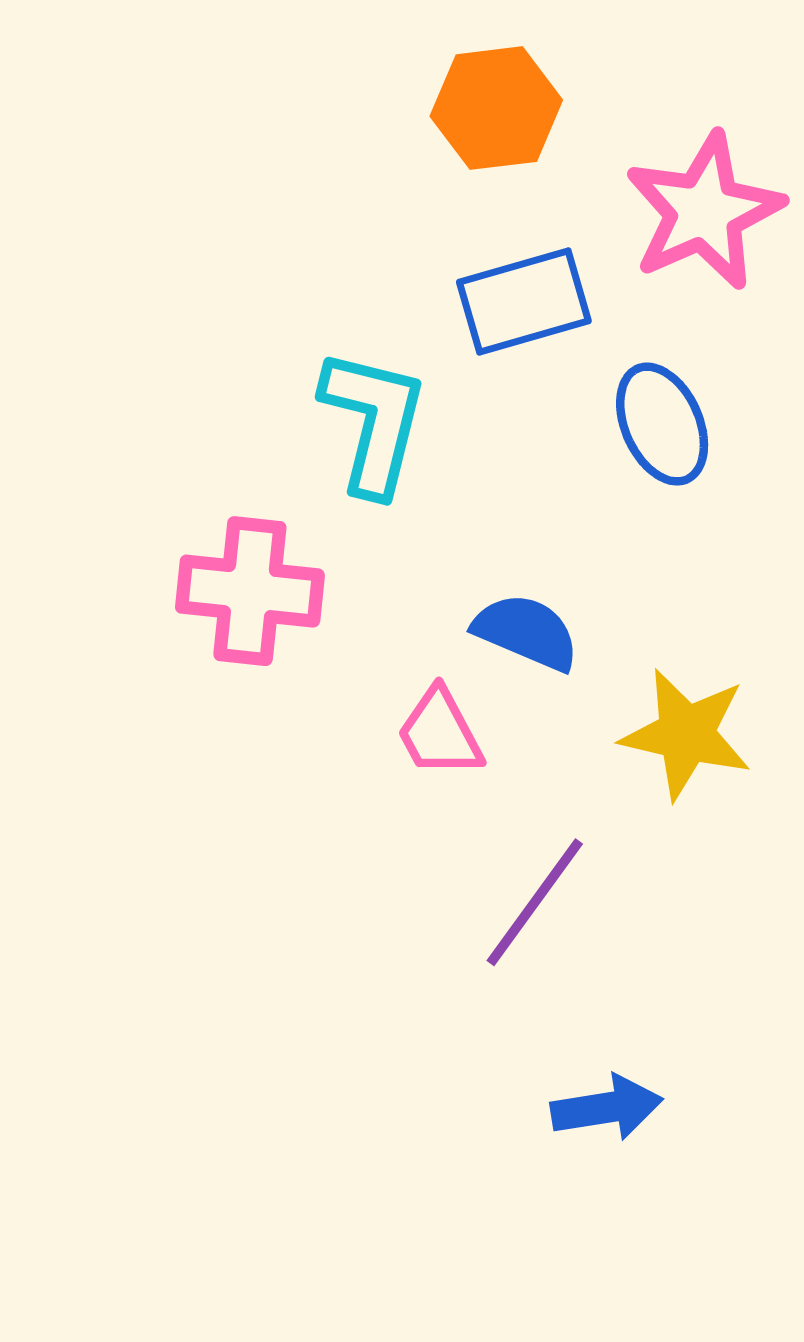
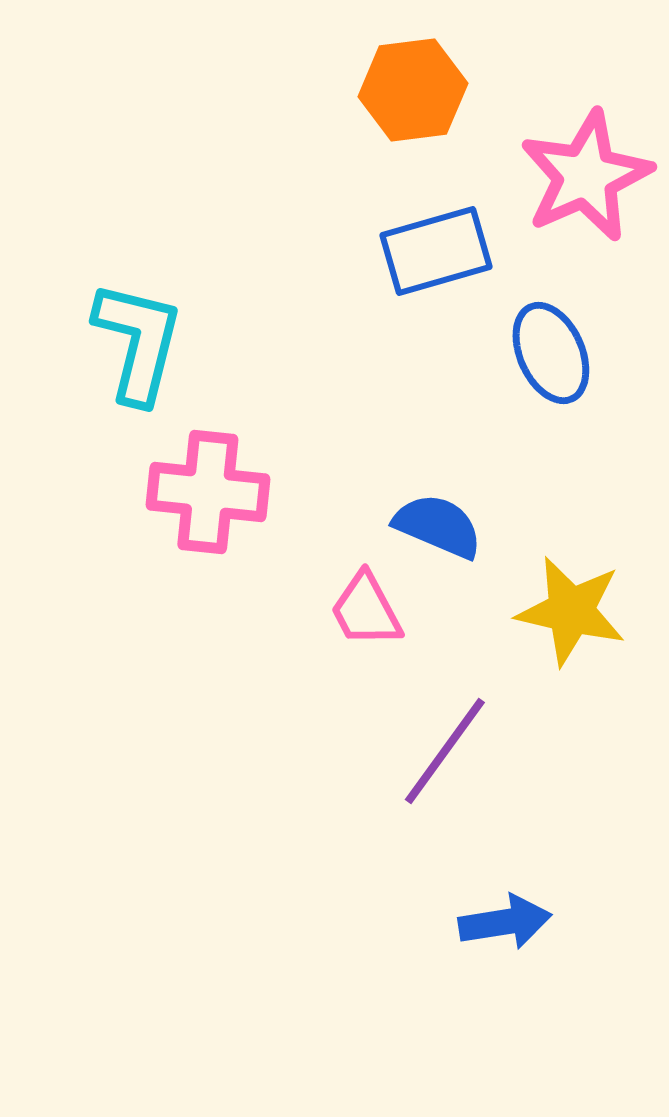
cyan L-shape: (374, 422) -> (138, 342), moved

